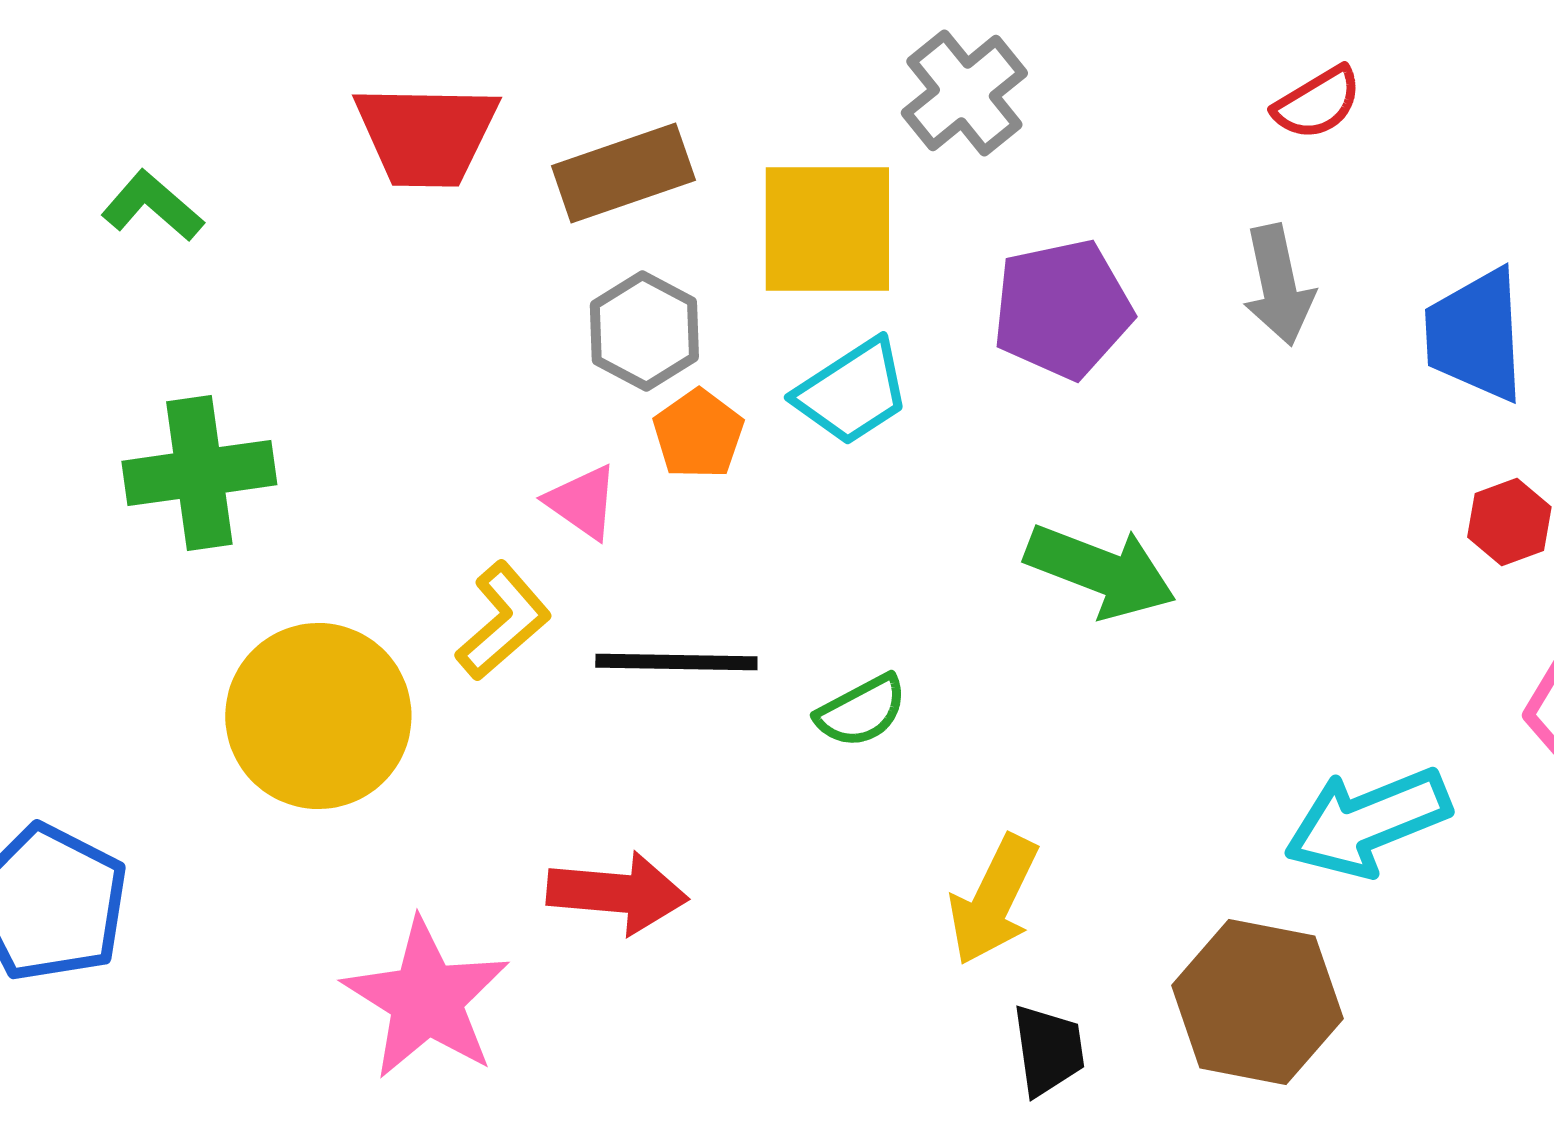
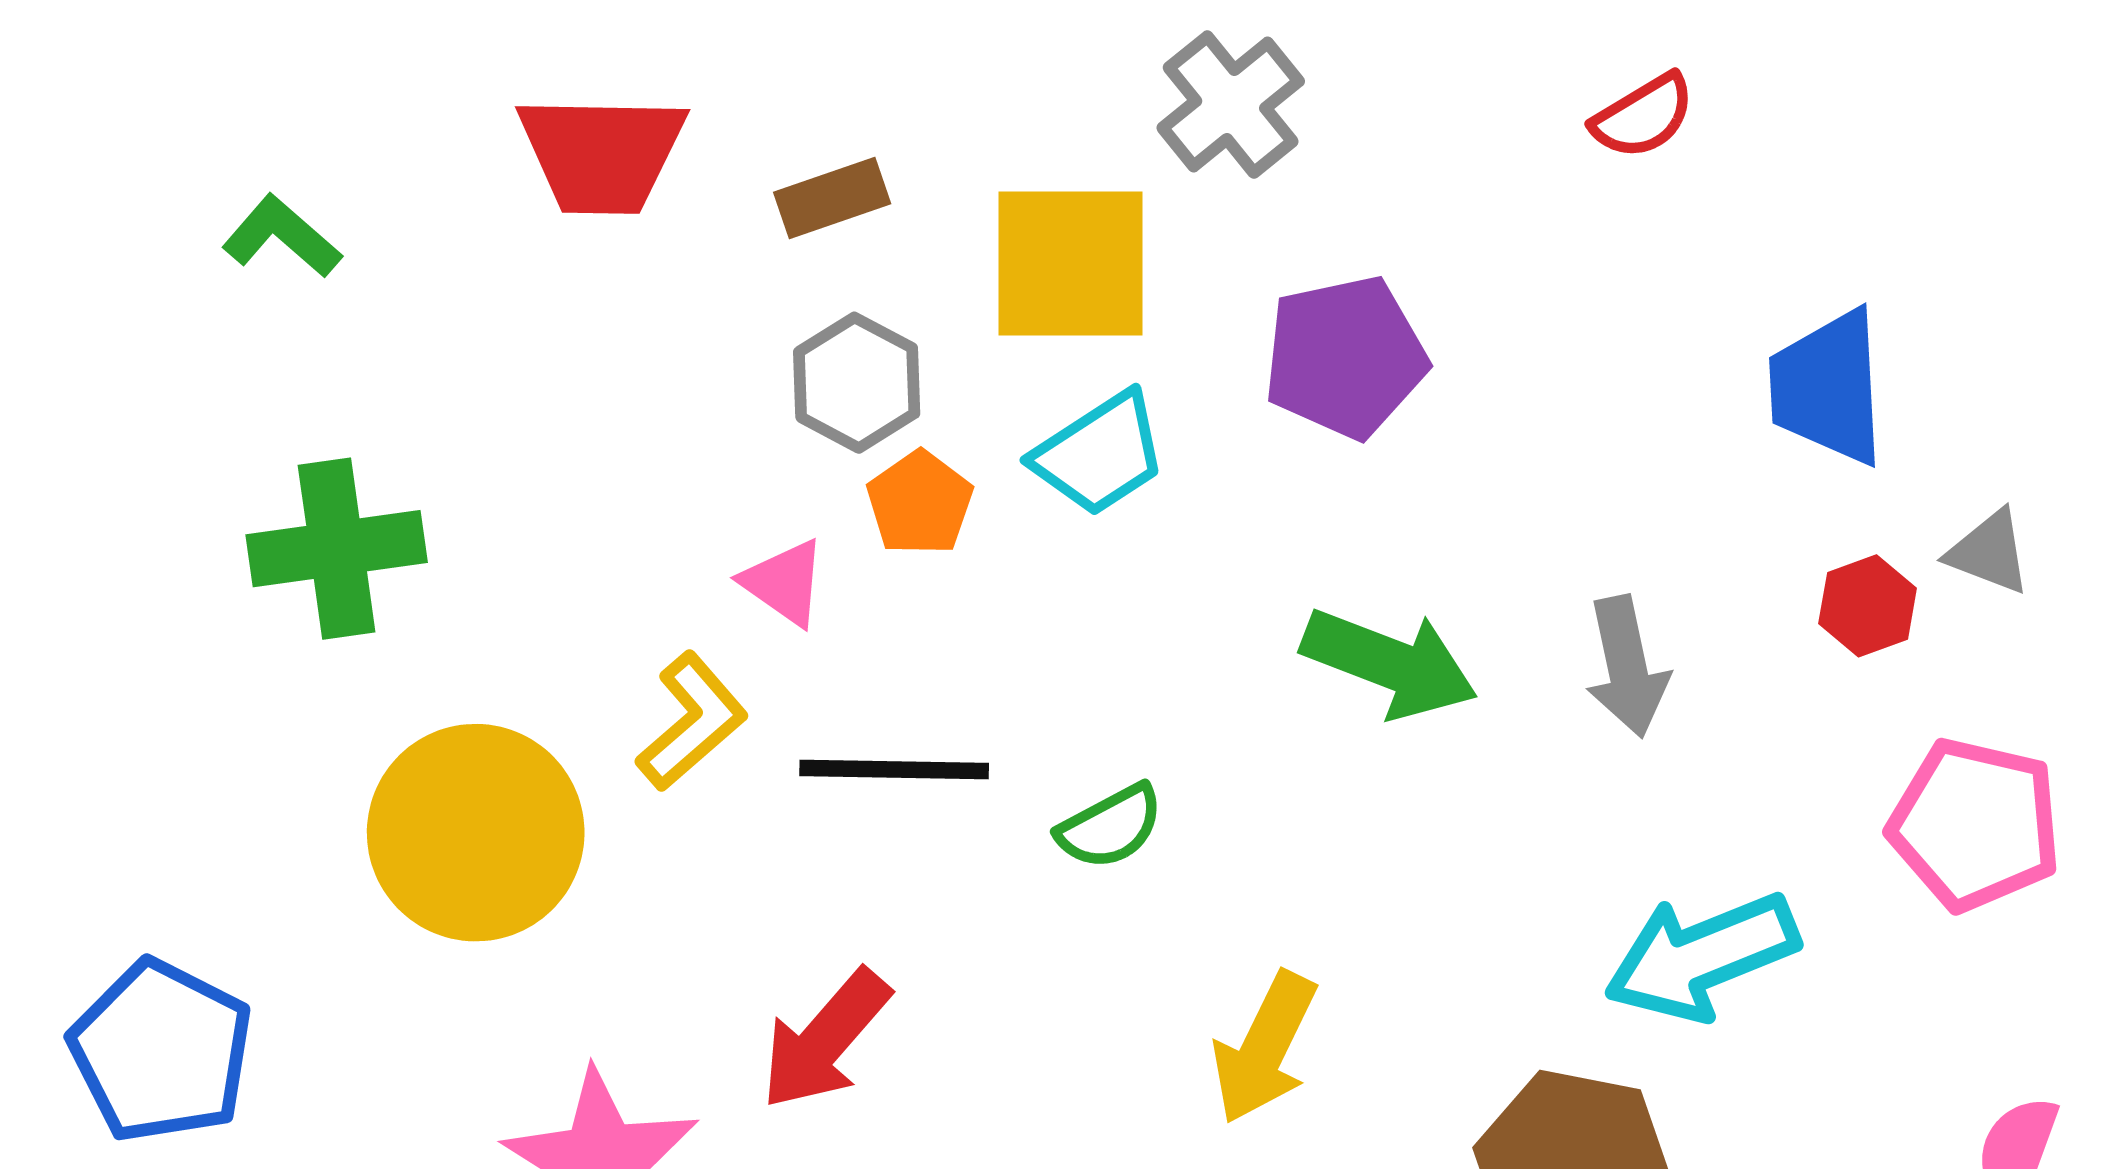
brown rectangle: (623, 173) -> (832, 198), size x0.7
gray arrow: (1278, 285) -> (1627, 667), moved
red arrow: (617, 893) -> (825, 1039), turned 126

